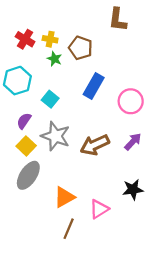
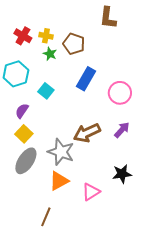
gray star: (56, 136) -> (61, 152), moved
brown line: (69, 229) -> (46, 217), moved

